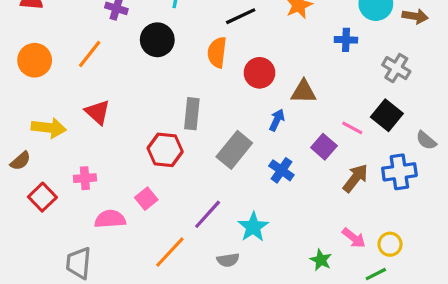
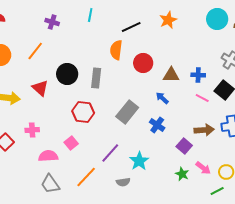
black circle: (157, 40) -> (67, 74), moved
blue cross: (346, 40) -> (198, 75), moved
gray rectangle: (192, 114) -> (96, 78), moved
blue arrow: (277, 120) -> (162, 98), moved, turned -72
purple square: (324, 147) -> (184, 146), moved
brown arrow: (355, 178) -> (204, 130), turned 48
green star: (321, 260) -> (182, 174), moved
gray trapezoid: (79, 263) -> (50, 184), moved, turned -40

